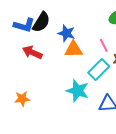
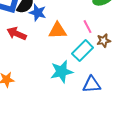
blue star: (66, 33) -> (38, 13), moved
cyan star: (78, 91) -> (62, 72), turned -30

